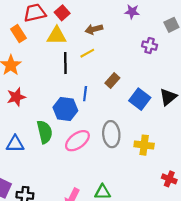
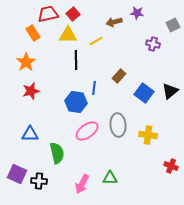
brown arrow: (94, 29) -> (114, 22), moved
yellow line: (87, 53) -> (96, 41), moved
green semicircle: (45, 132) -> (57, 153), moved

